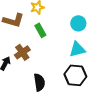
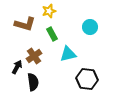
cyan triangle: (77, 49) -> (68, 54), moved
black semicircle: (39, 82) -> (33, 82), moved

